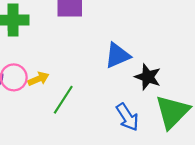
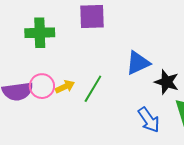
green line: (63, 100) -> (93, 89), moved

